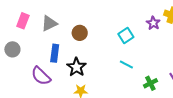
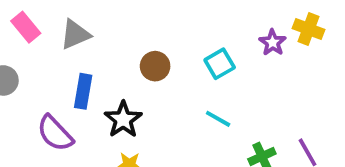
pink rectangle: (23, 21) -> (26, 27), turned -63
brown circle: (80, 33) -> (155, 66), moved

